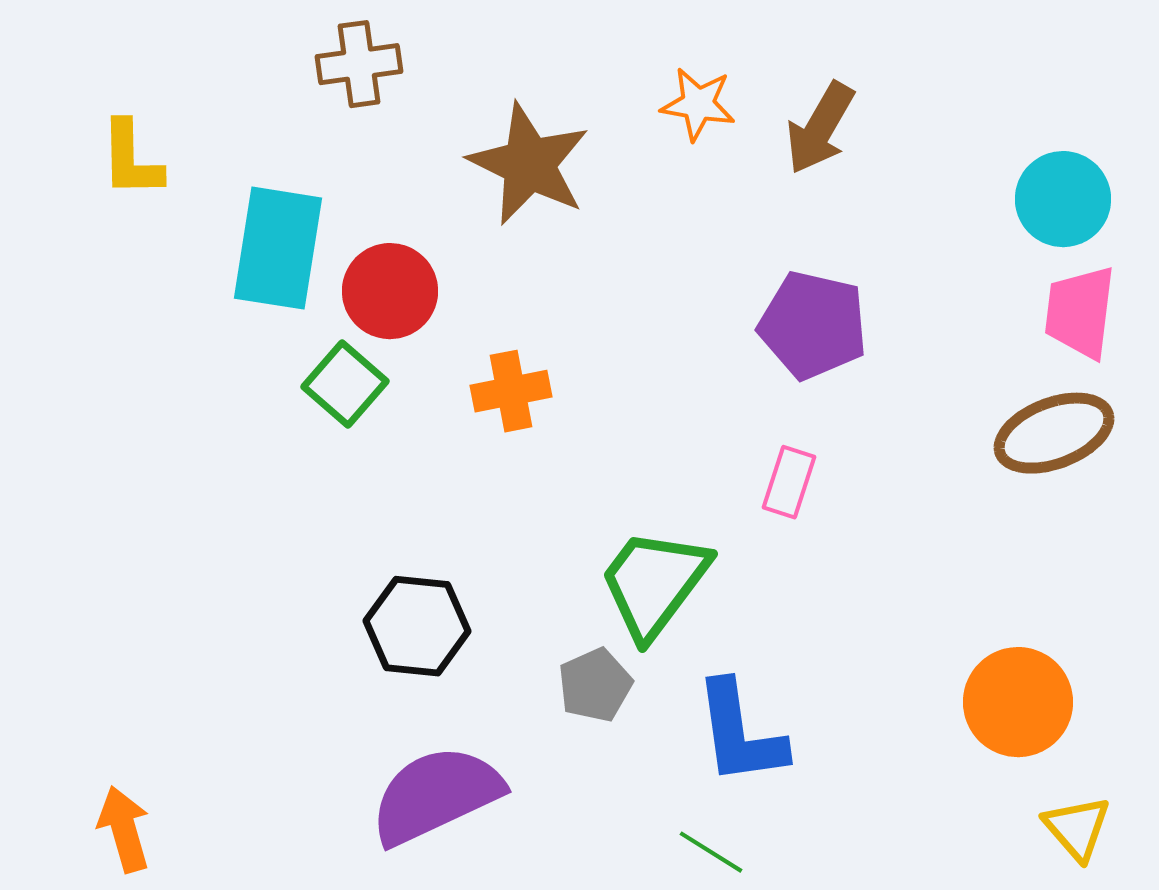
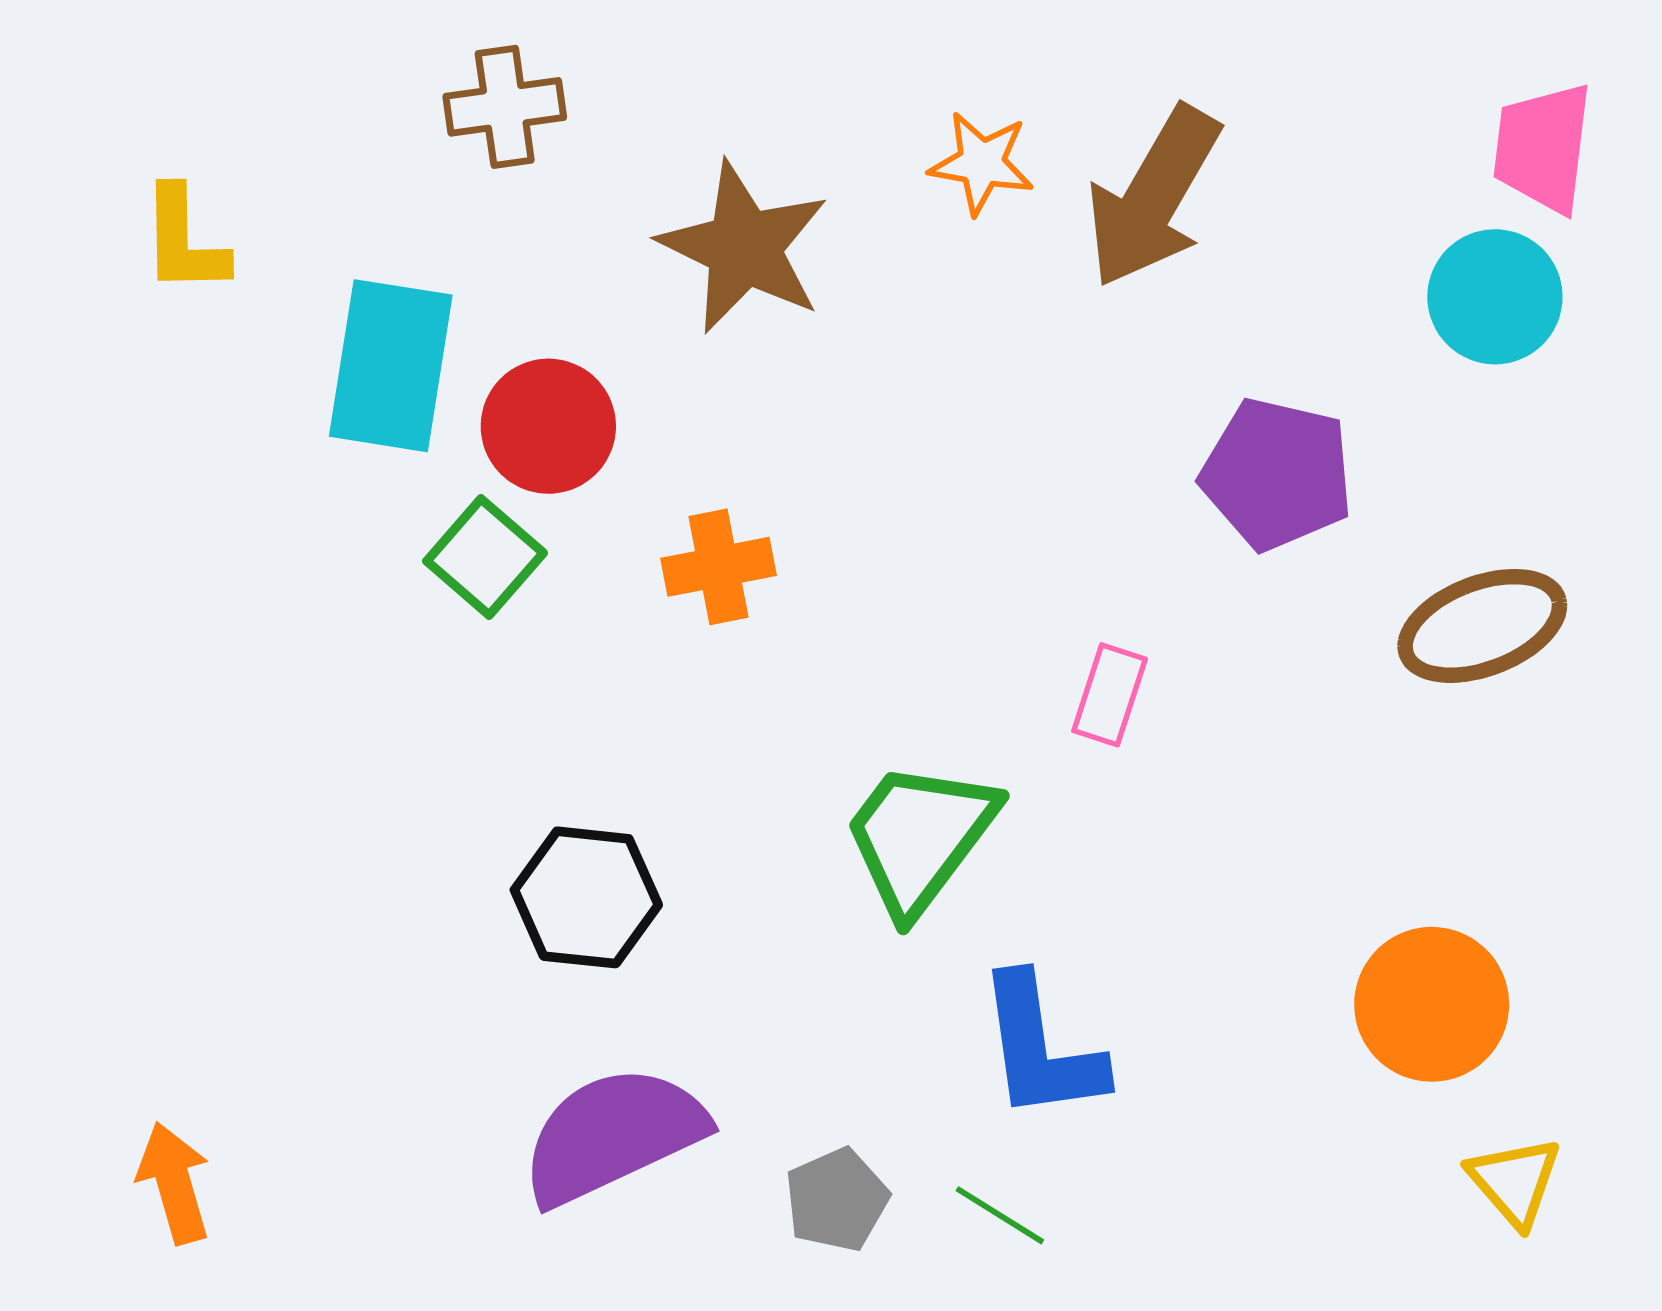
brown arrow: (820, 128) -> (1153, 197), size x1.4
pink trapezoid: (1080, 312) -> (1543, 148), moved
purple pentagon: (813, 325) -> (1277, 474), moved
gray pentagon: (595, 685) -> (837, 1200), moved

